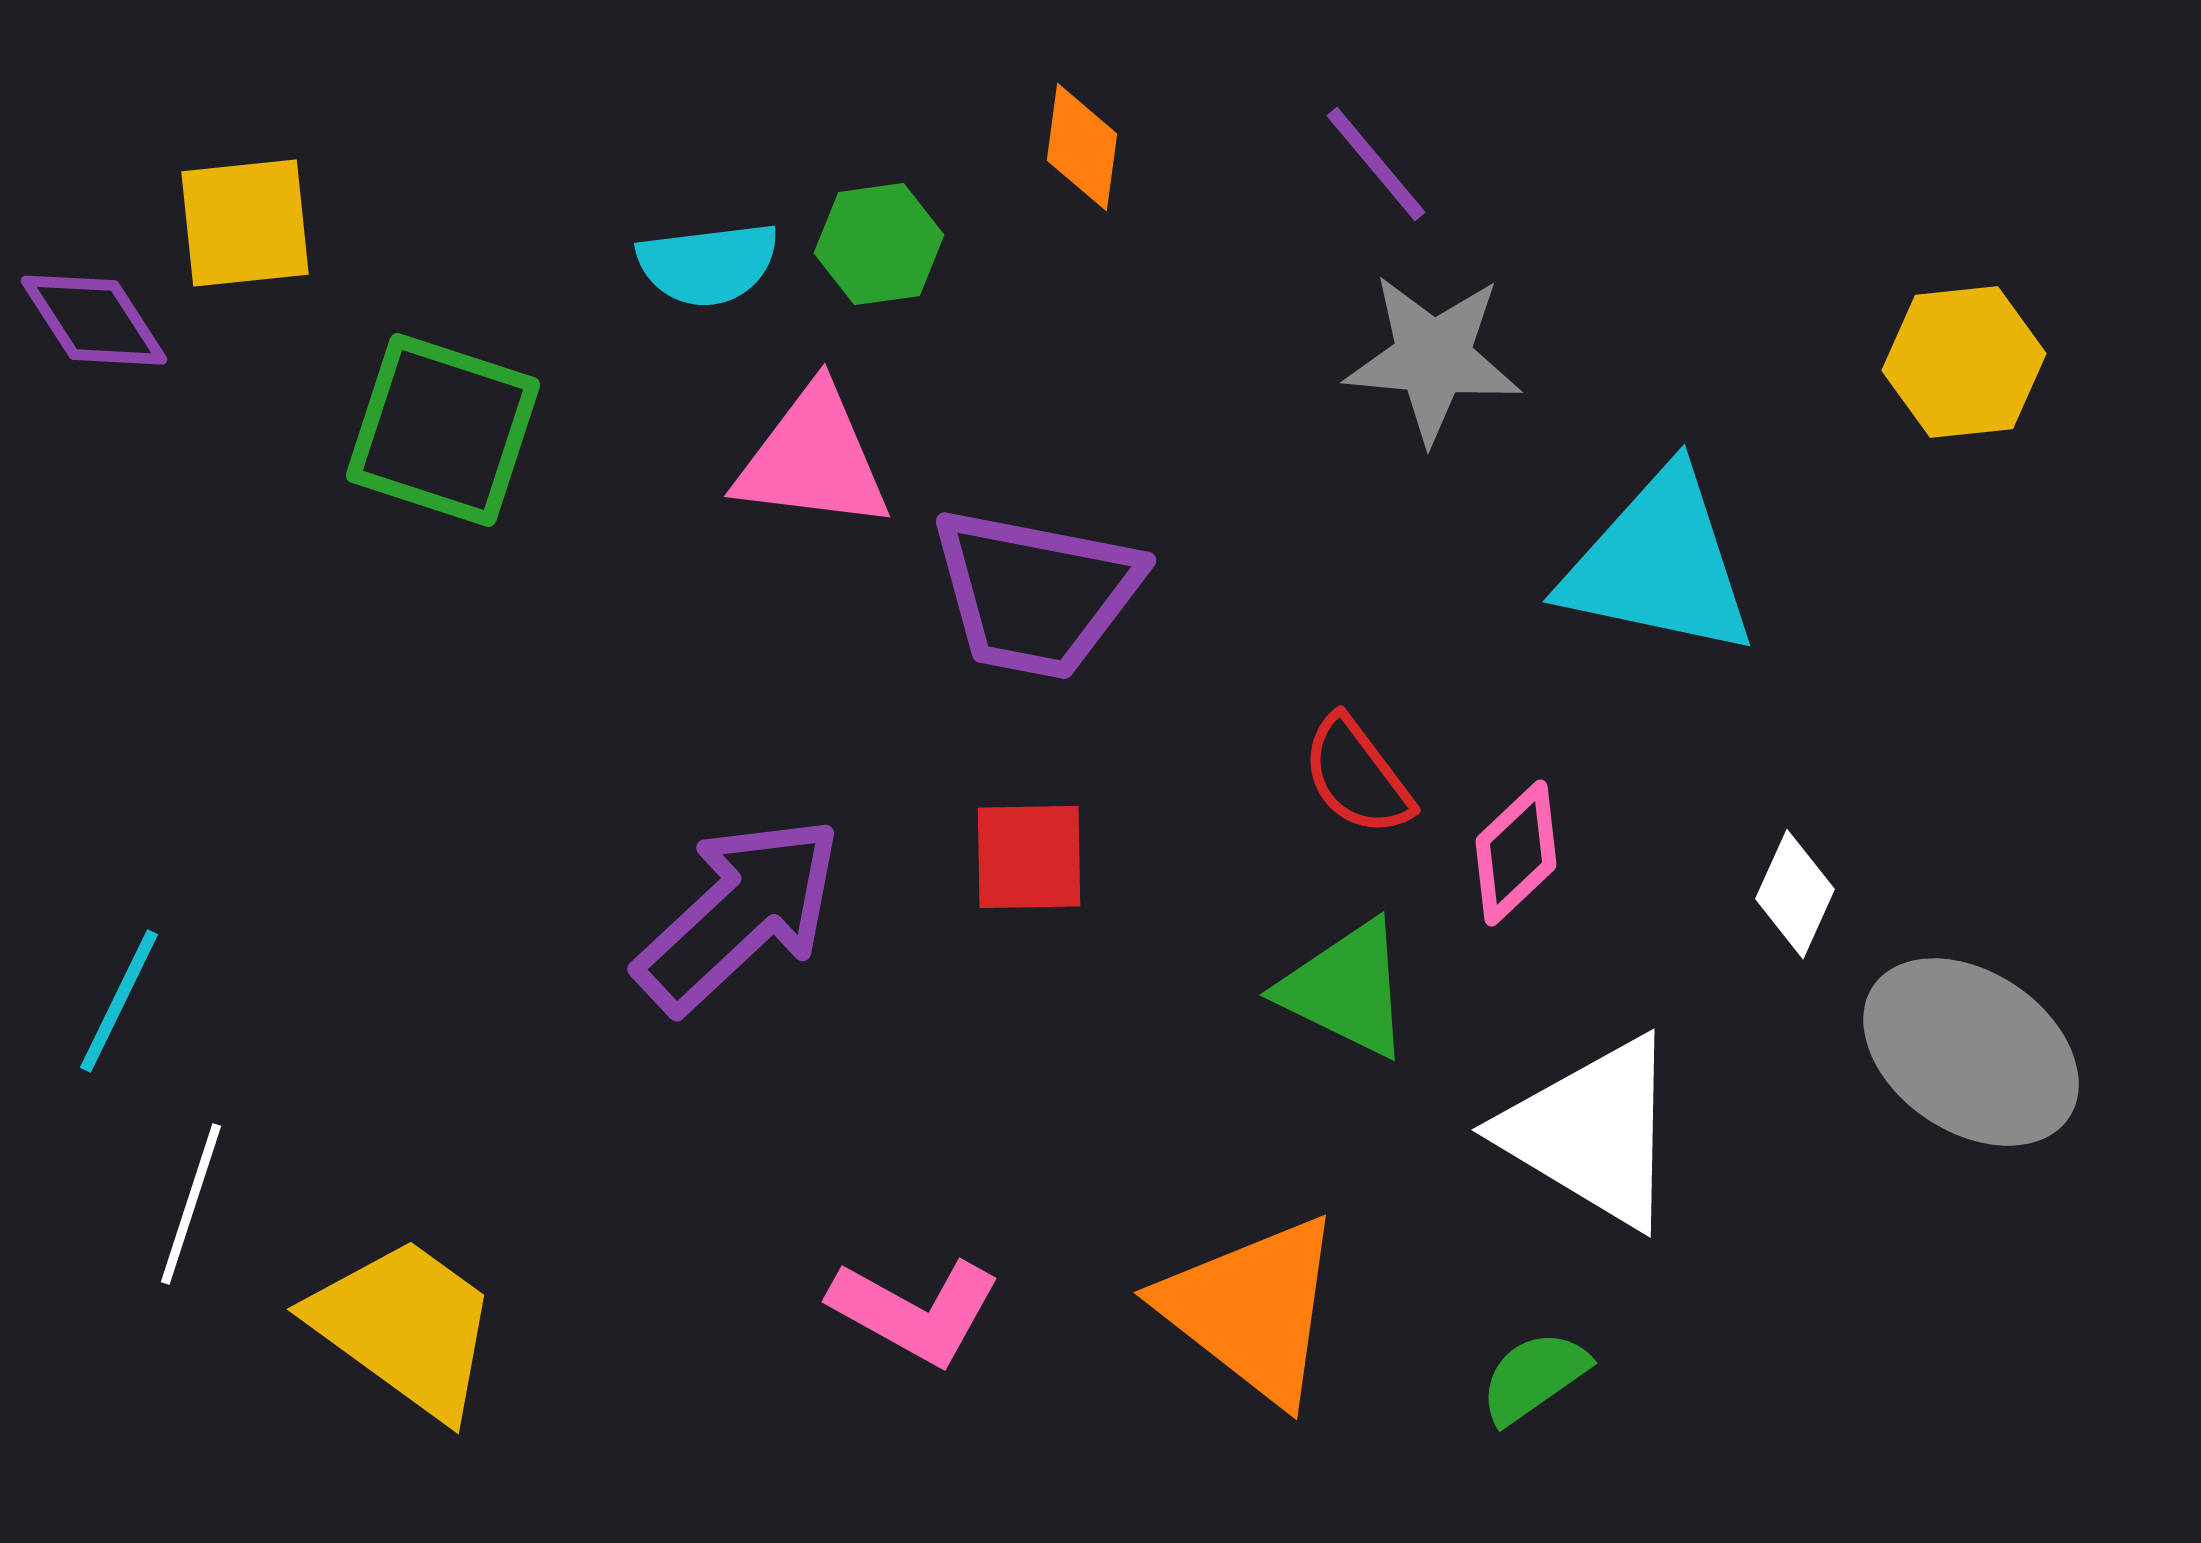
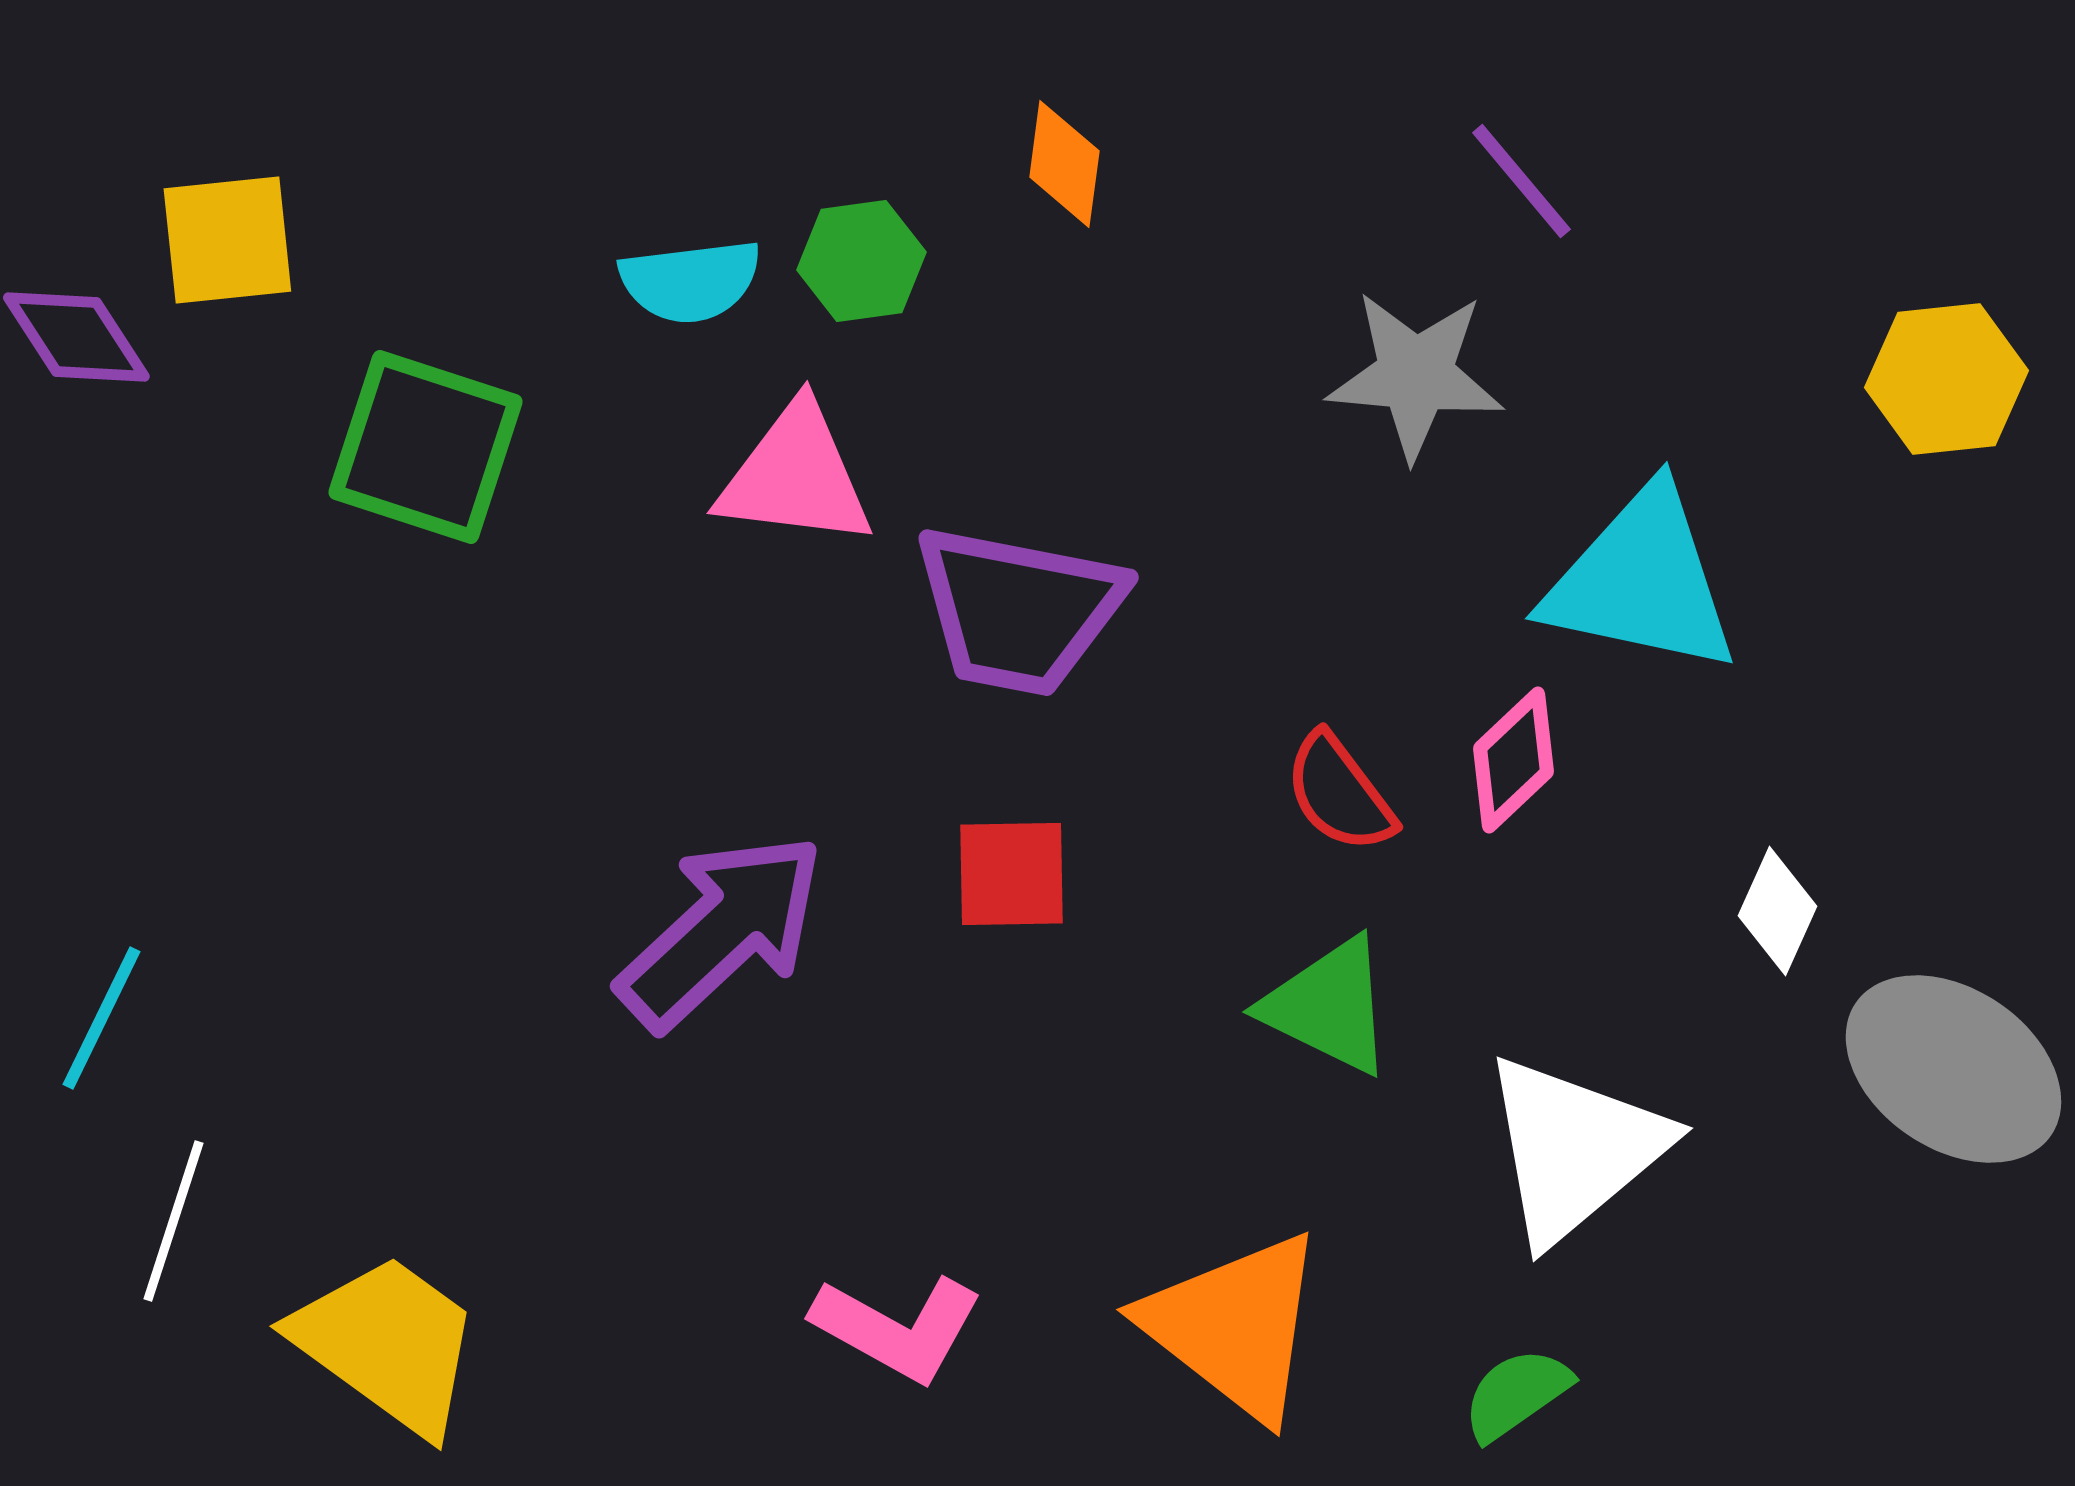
purple line: (1376, 164) -> (1521, 181), moved
pink diamond: (1516, 853) -> (1513, 760), moved
white triangle: (1592, 1132) -> (1574, 1149), turned 49

